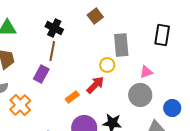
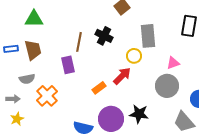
black cross: (54, 28) -> (104, 36), moved
purple rectangle: (41, 74) -> (68, 65), turned -42

